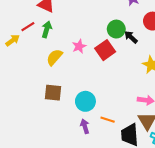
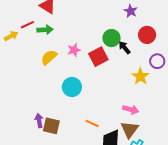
green arrow: (47, 29) -> (45, 30), turned 63
brown square: (53, 93) -> (51, 126), moved
cyan circle: (85, 101) -> (72, 87), moved
purple arrow: (85, 126) -> (39, 121), moved

